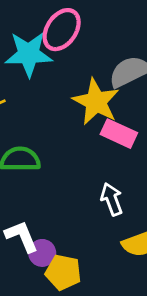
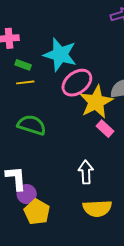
pink ellipse: (62, 30) -> (77, 83), moved
pink rectangle: (119, 134) -> (105, 129), size x0.7

